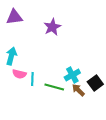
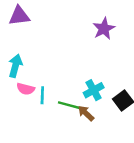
purple star: (52, 27) -> (104, 29), moved
brown arrow: (78, 90) -> (86, 113), moved

